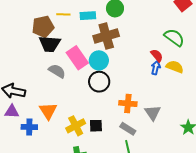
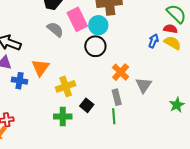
red semicircle: (157, 55) -> (170, 29), moved, turned -48
orange cross: (128, 103) -> (121, 72), turned 30
black square: (96, 126) -> (87, 105), moved, turned 32
gray rectangle: (128, 129) -> (117, 97), turned 35

